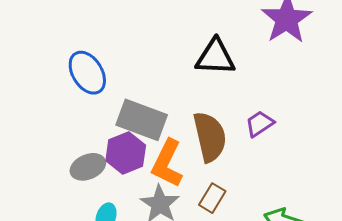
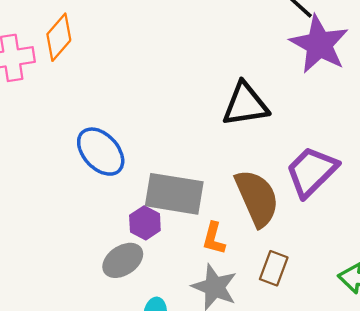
purple trapezoid: (260, 124) -> (312, 171), size x1.6
purple hexagon: (126, 153) -> (145, 223), moved, size x0.7
orange L-shape: (167, 163) -> (214, 238), size x0.6

